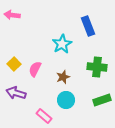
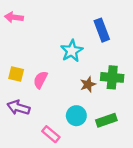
yellow square: (14, 64) -> (16, 74), turned -32
brown star: (63, 77) -> (88, 84), moved
green rectangle: (102, 100) -> (106, 120), moved

